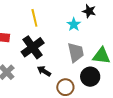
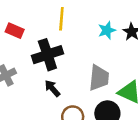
cyan star: (74, 24) -> (107, 30), moved

